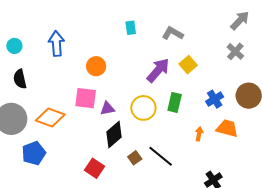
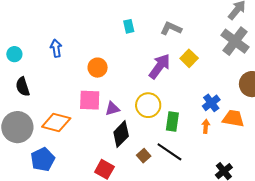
blue arrow: (56, 44) -> (56, 48), size x0.7
gray cross: (235, 51) -> (235, 41), size x1.6
blue cross: (215, 99) -> (211, 103), moved
green rectangle: (175, 102) -> (172, 122), moved

